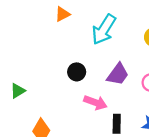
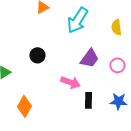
black circle: (77, 72) -> (37, 55), moved

